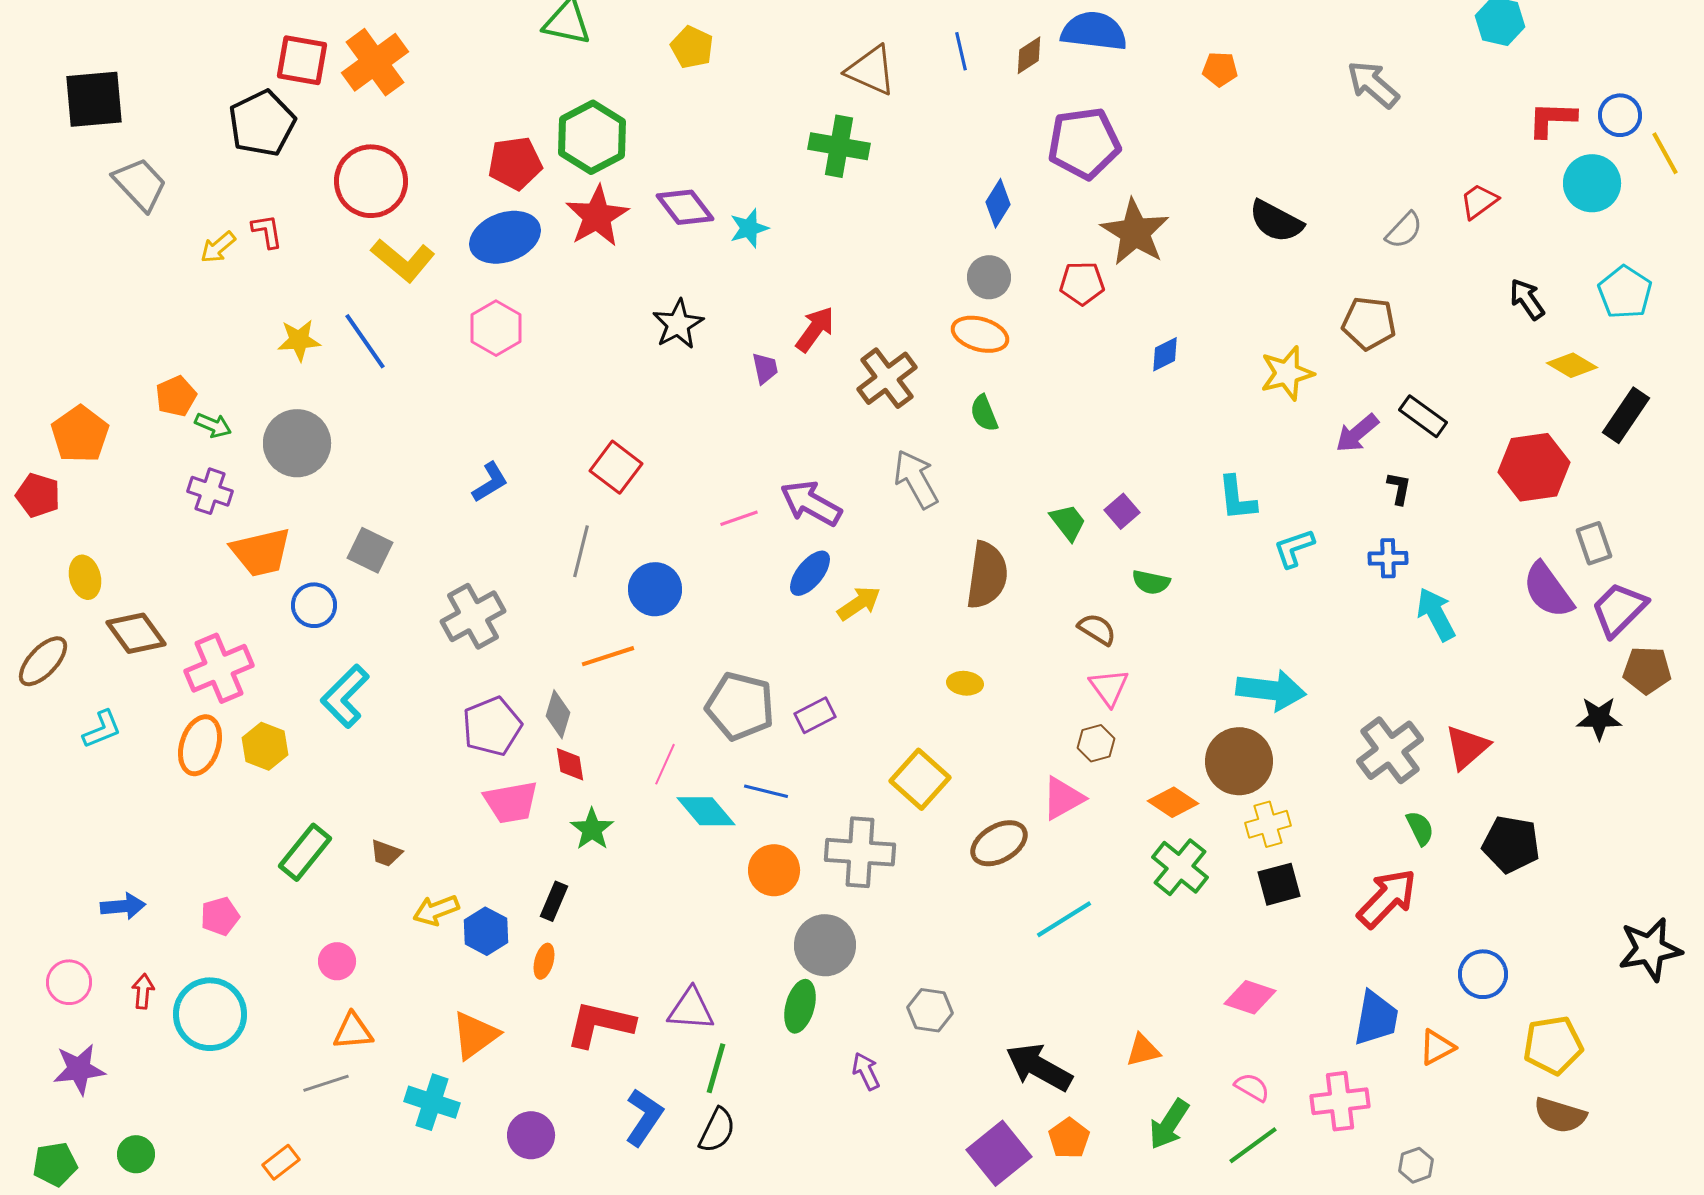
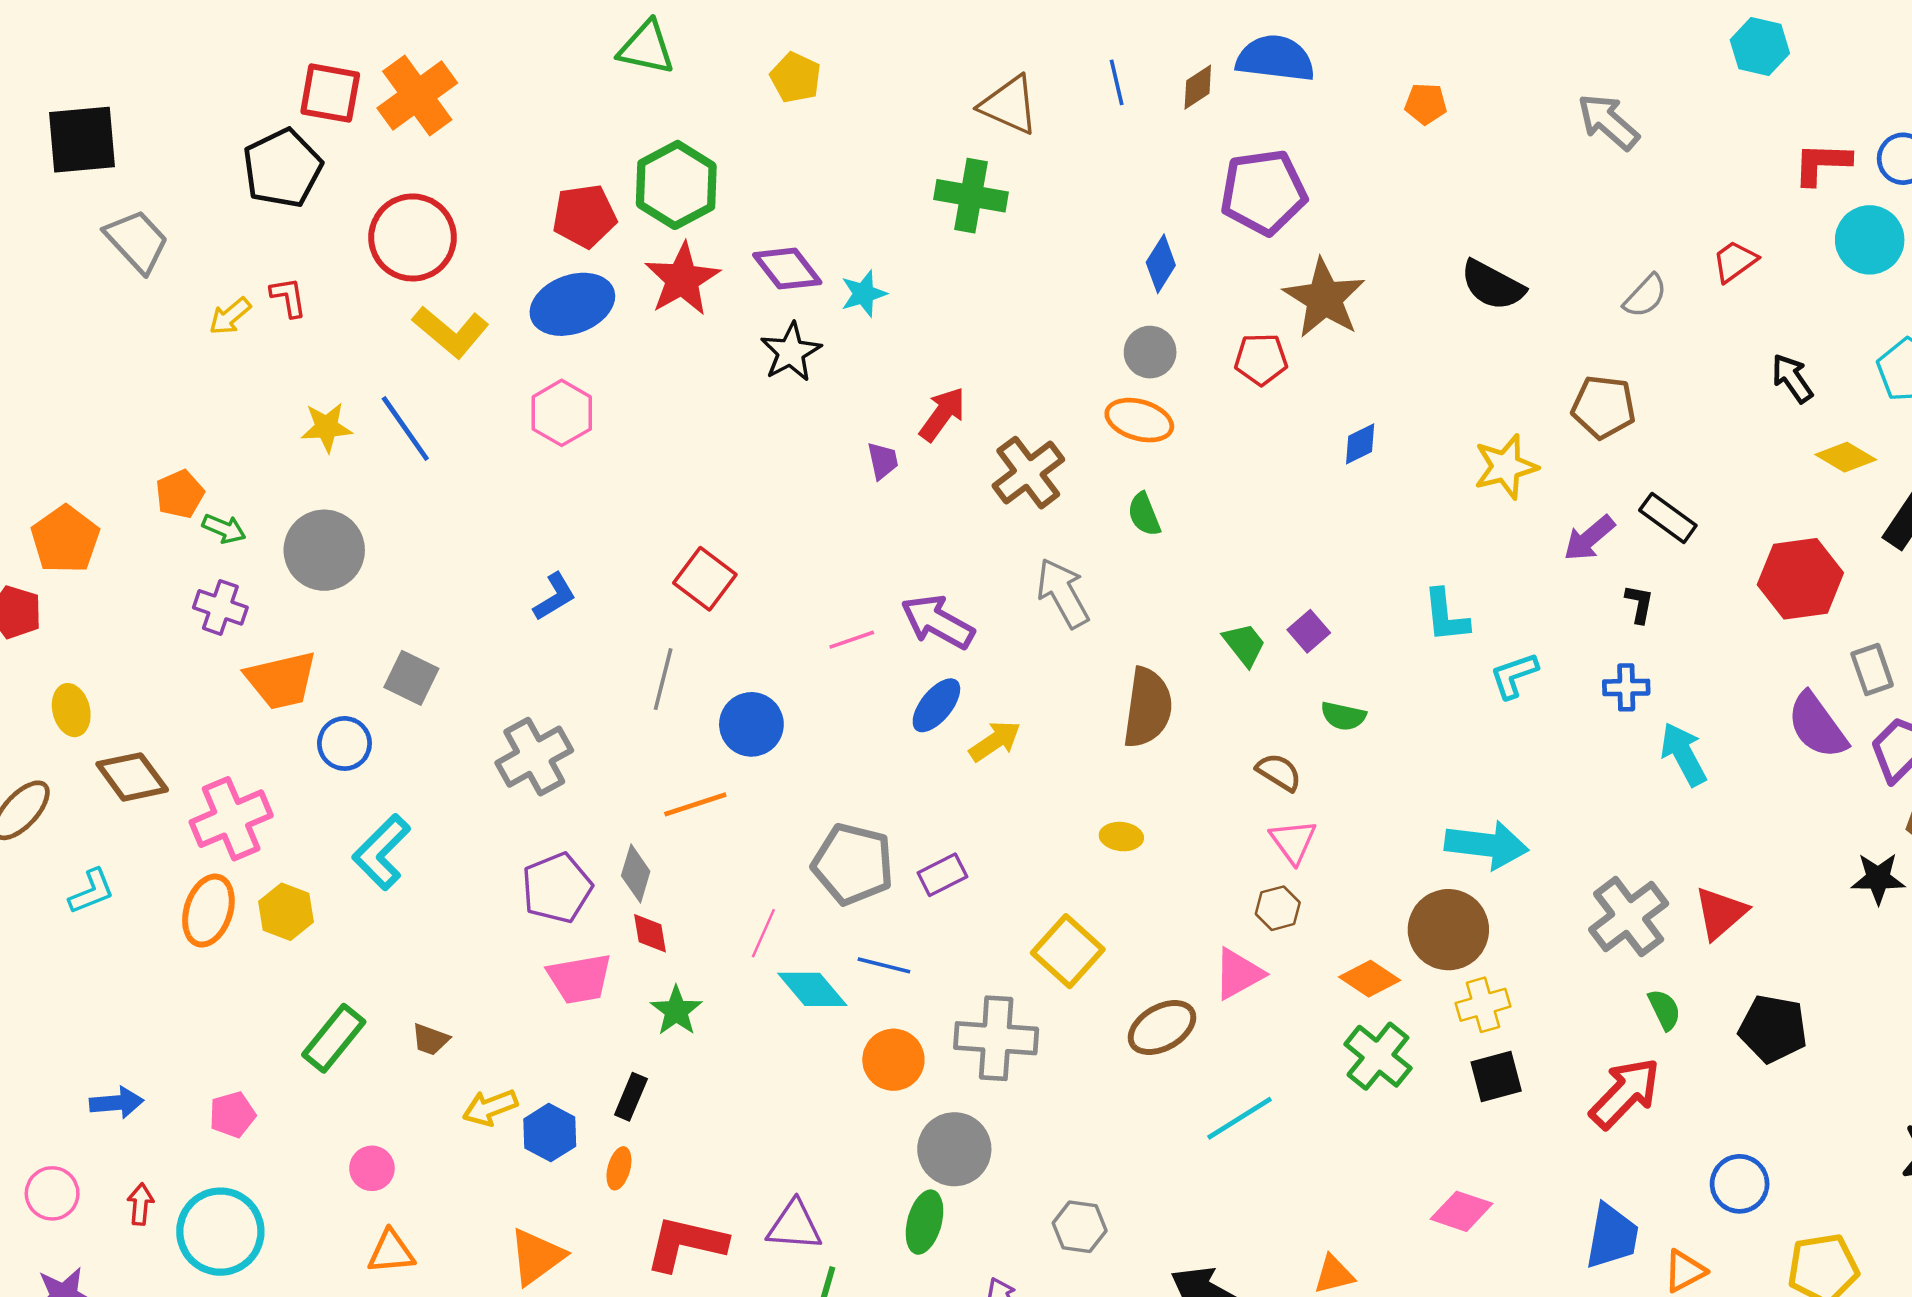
black star: (678, 324) -> (791, 352), moved

